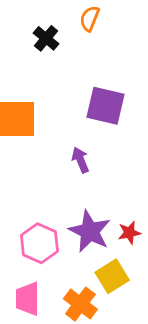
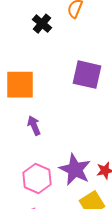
purple arrow: (80, 160) -> (34, 126), moved

